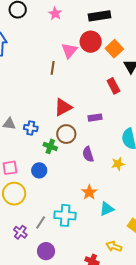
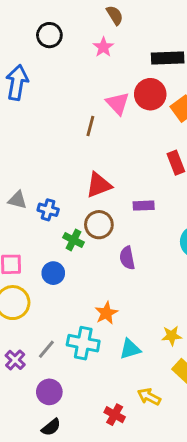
pink triangle: (69, 50) -> (118, 103), turned -30
yellow star: (118, 164) -> (172, 336), moved
orange star: (89, 192) -> (106, 313), moved
cyan triangle: (107, 209) -> (130, 349), moved

